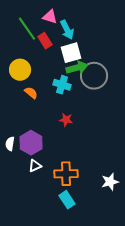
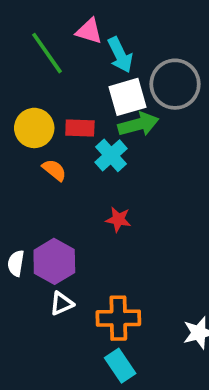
red rectangle: (45, 41) -> (80, 128), moved, turned -56
gray circle: (94, 76) -> (175, 84), moved
cyan cross: (62, 85) -> (111, 155), turned 30

